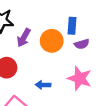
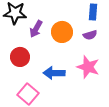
blue rectangle: (72, 26) -> (93, 12), moved
blue arrow: (43, 85) -> (54, 73), size x1.5

